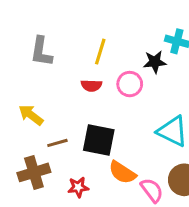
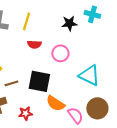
yellow line: (100, 52) -> (26, 21), moved
black star: (155, 62) -> (69, 23), moved
pink circle: (130, 84) -> (60, 53), moved

